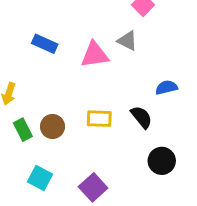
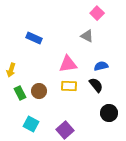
pink triangle: (95, 55) -> (68, 64), moved
blue semicircle: (166, 87) -> (101, 66), moved

